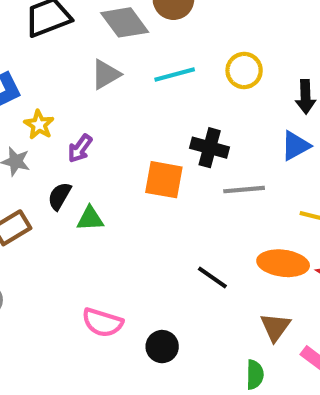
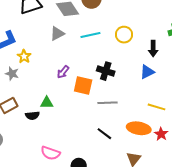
purple arrow: (80, 148) -> (63, 72), moved
gray line: (244, 190) -> (108, 103), moved
black semicircle: (59, 196) -> (32, 116), moved, turned -128

